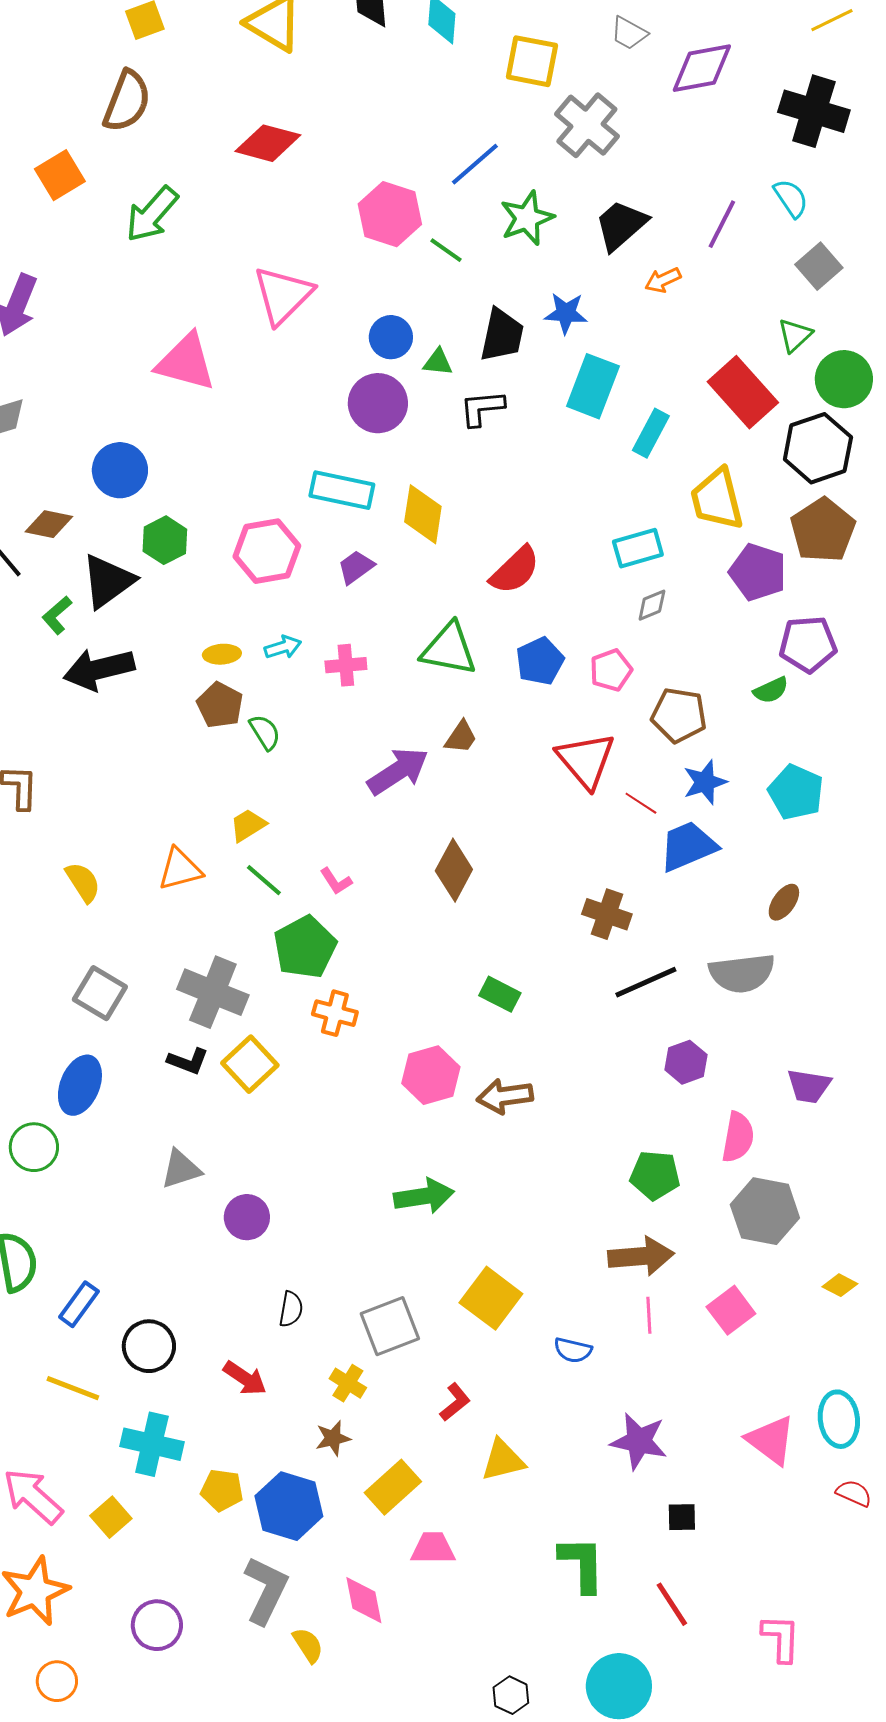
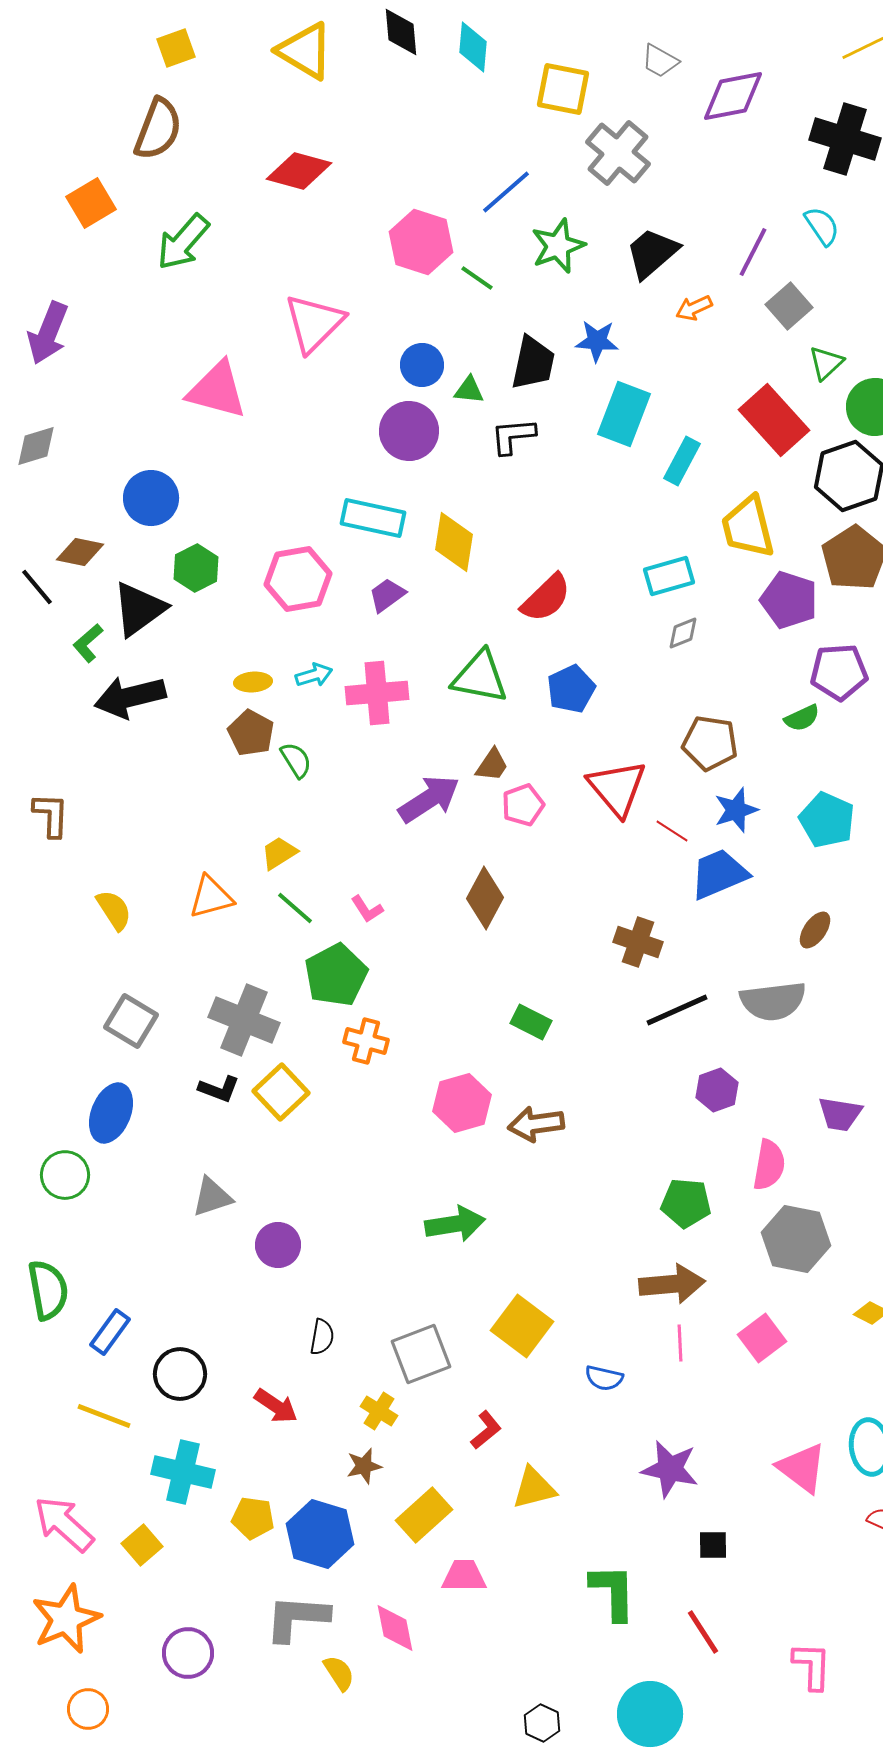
gray square: (819, 266) -> (789, 306), moved
pink cross: (346, 665) -> (377, 693), size x1.5
pink pentagon: (611, 670) -> (523, 805), moved
gray L-shape: (266, 1590) -> (297, 1618), turned -112

